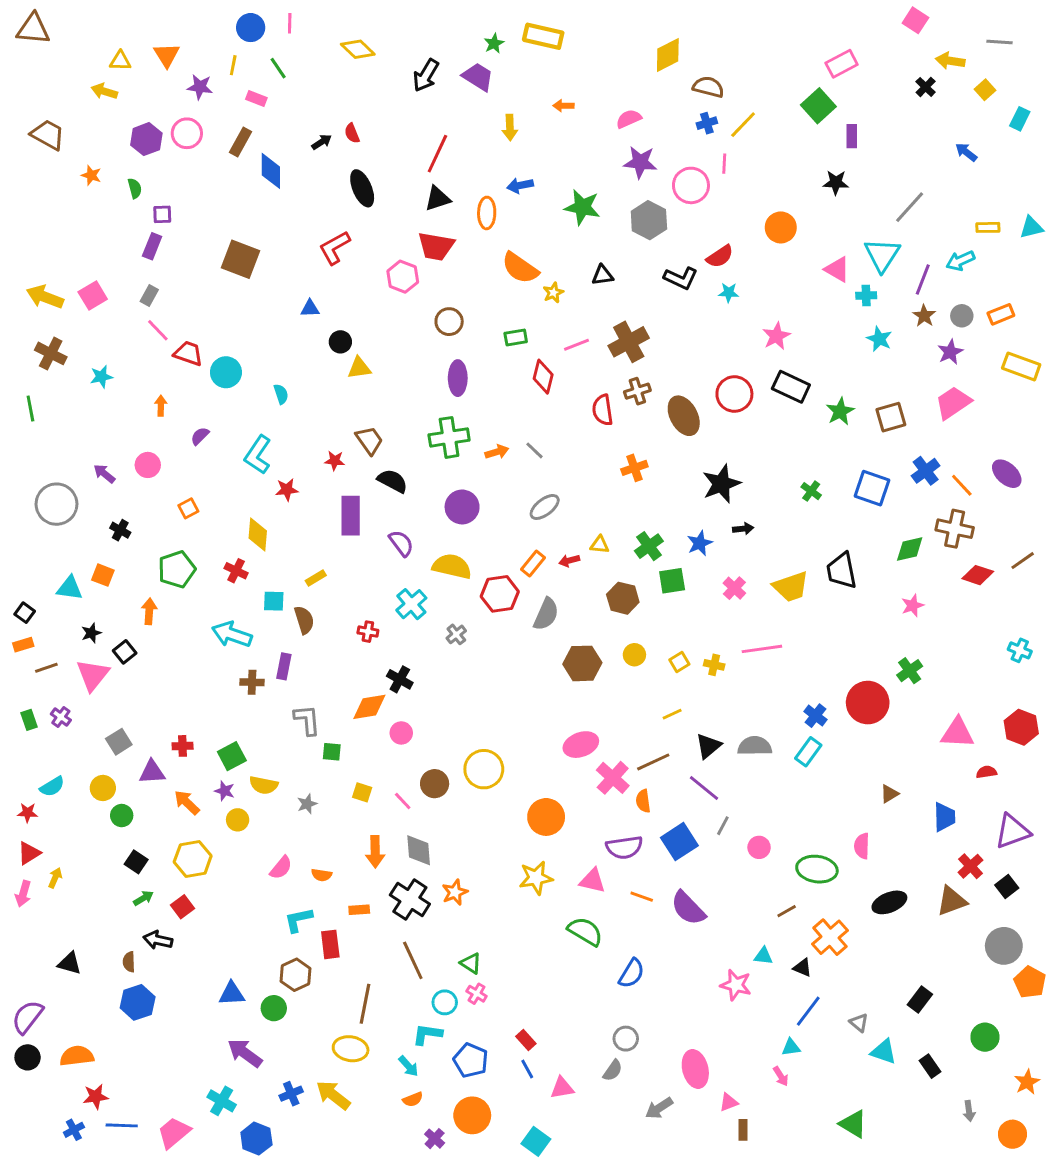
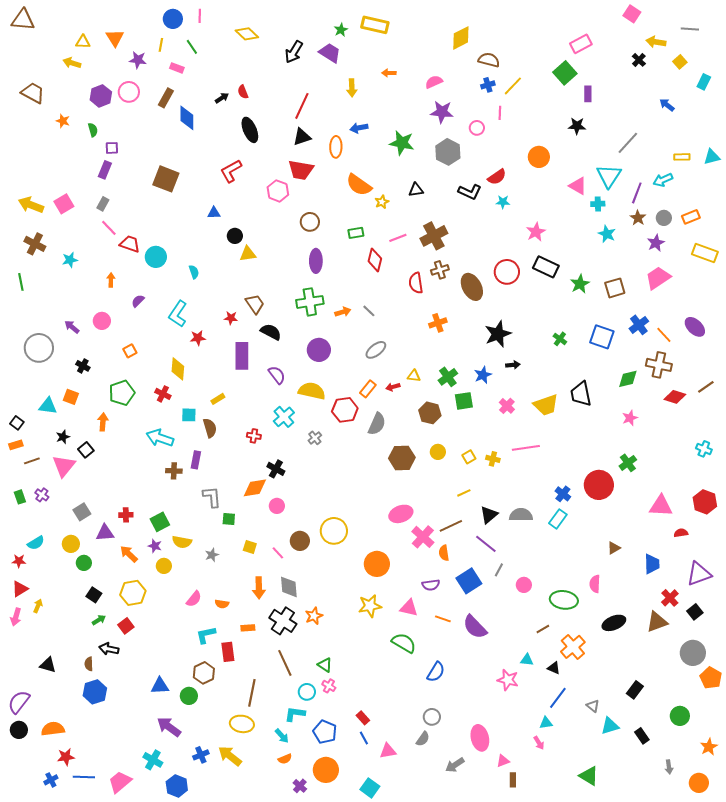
pink circle: (691, 185) -> (477, 128), size x0.6
purple semicircle: (624, 847) -> (431, 585), size x0.7
cyan triangle: (884, 1052) -> (610, 726), turned -36

